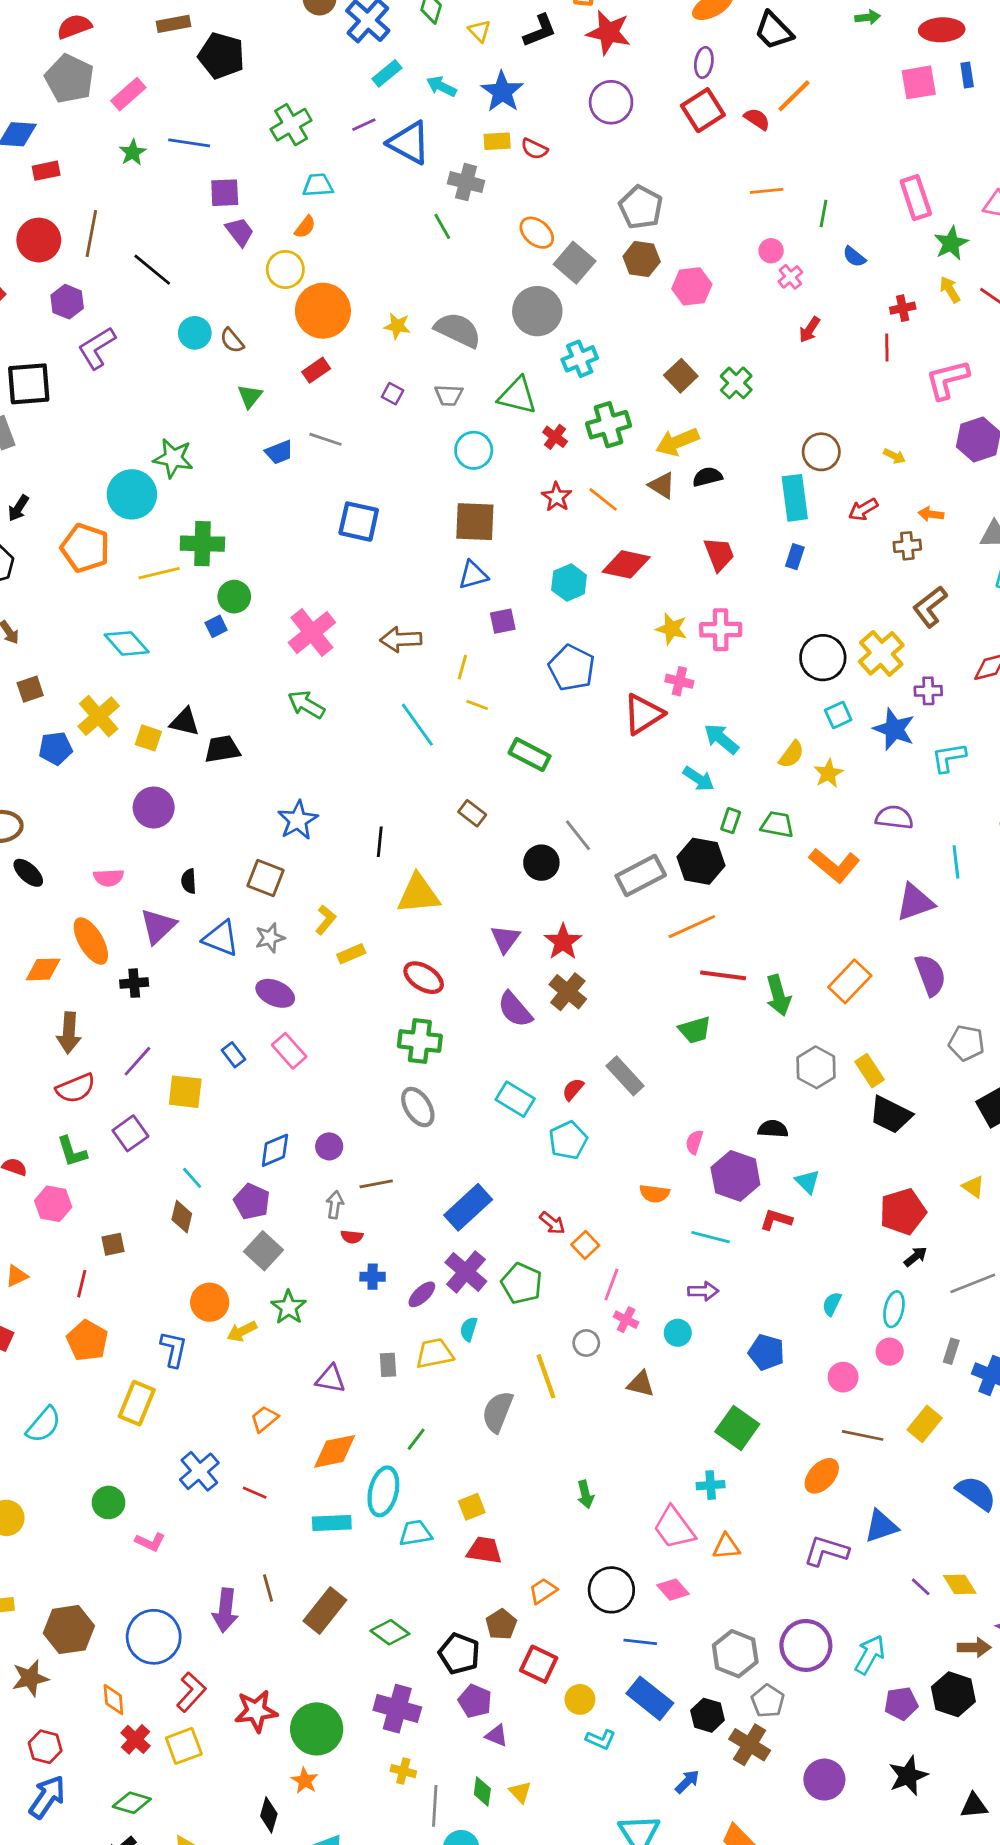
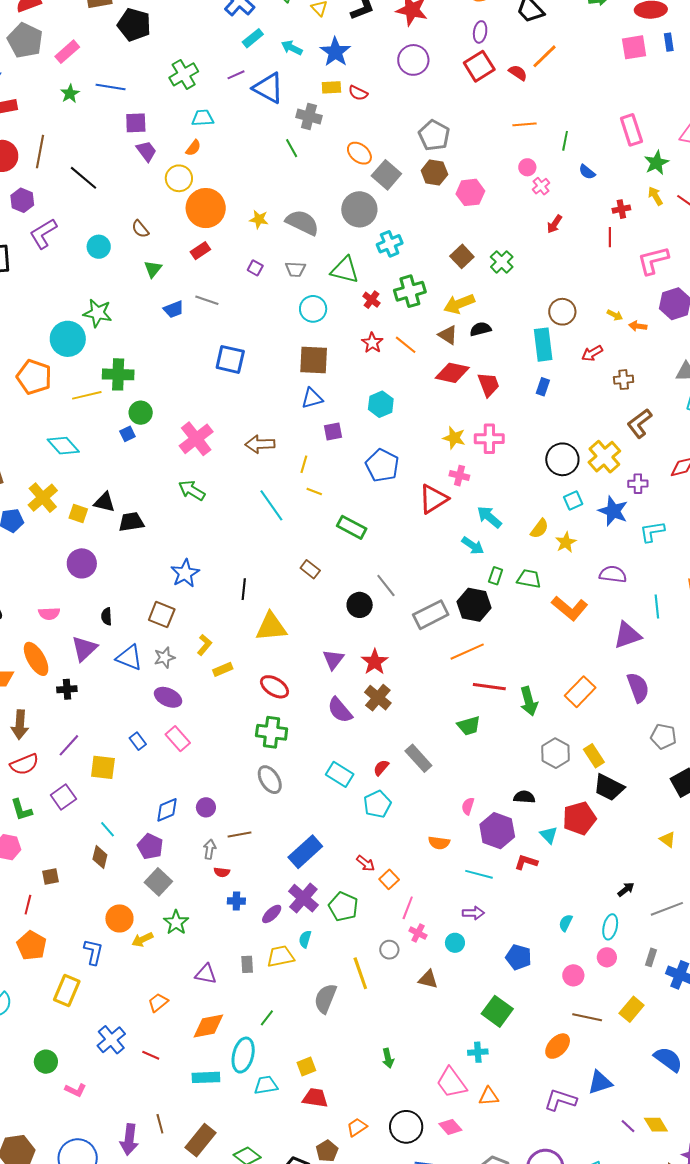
cyan circle: (195, 333) -> (99, 247), moved
orange arrow: (931, 514) -> (638, 326), moved
red diamond: (626, 564) -> (452, 373), moved
red pentagon: (903, 1212) -> (579, 818), moved

